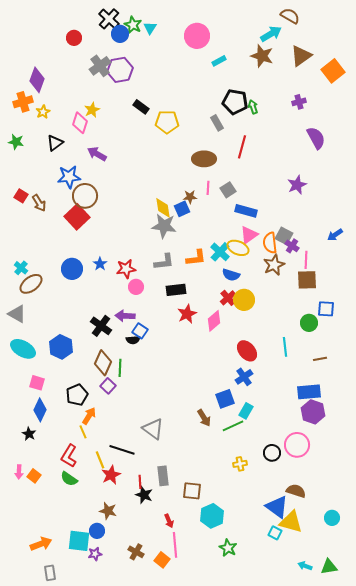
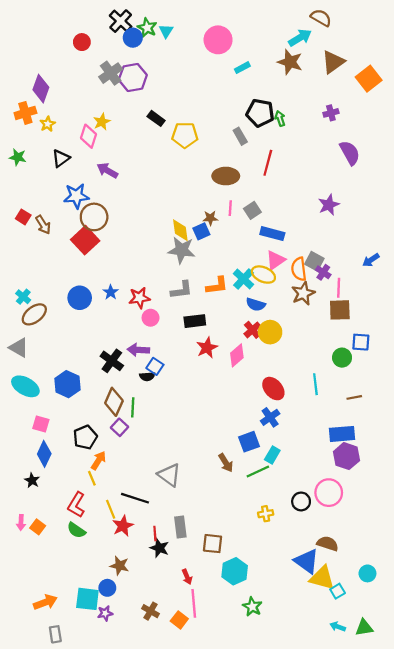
cyan square: (275, 533) -> (338, 591), moved, turned 32

